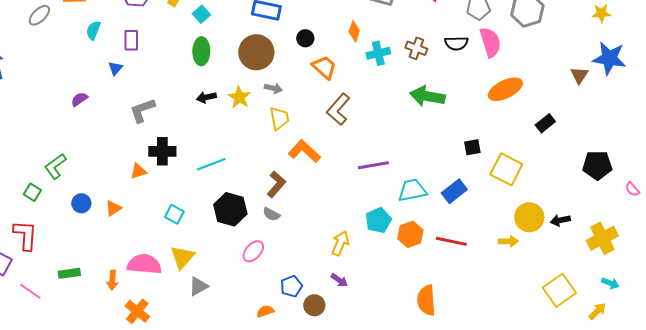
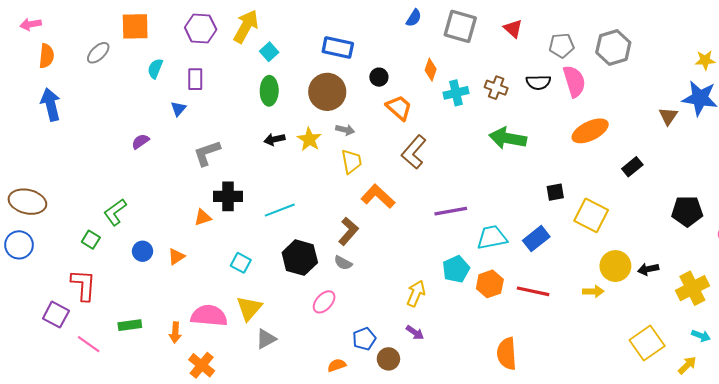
yellow star: (601, 13) -> (705, 60), moved

